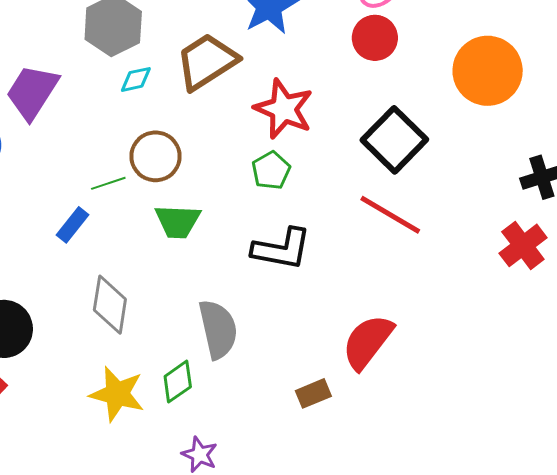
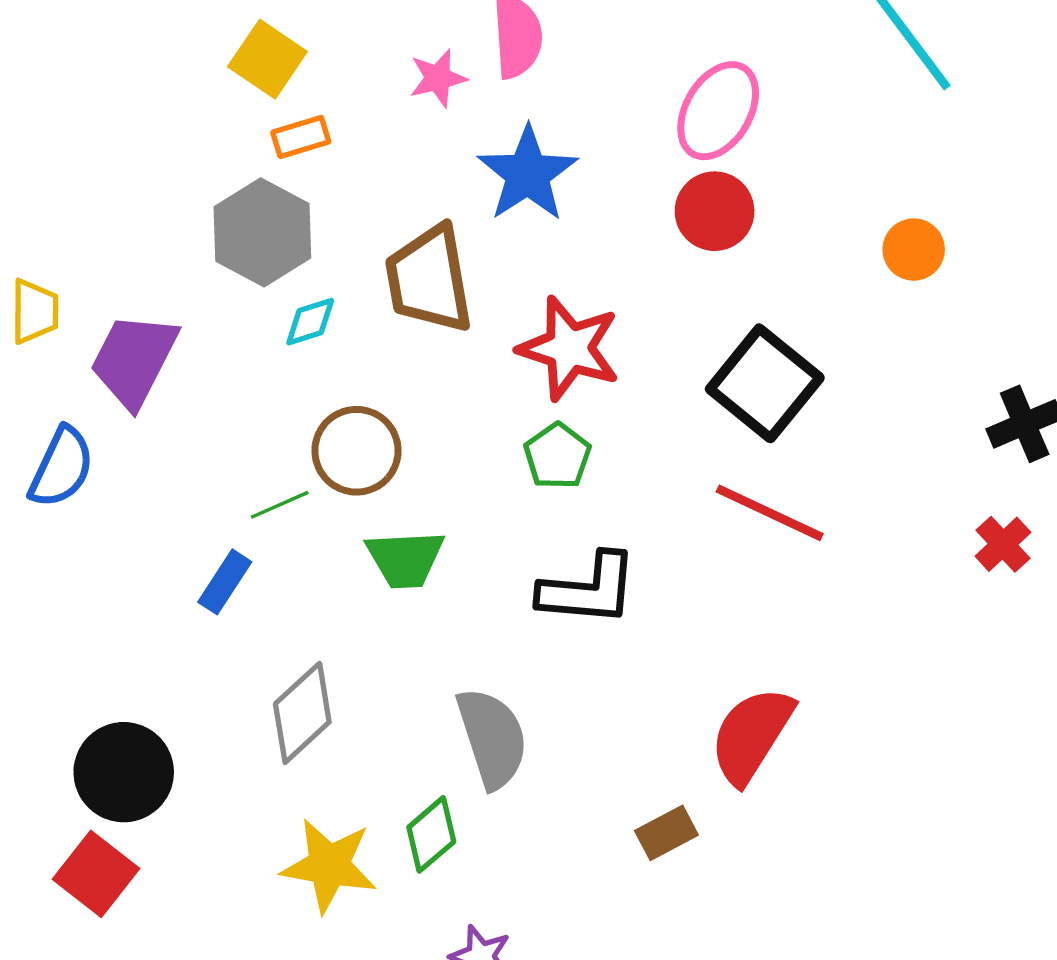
brown trapezoid: (207, 62) -> (429, 279), turned -62
orange circle: (488, 71) -> (914, 250), size x0.5
red cross: (523, 245) -> (1003, 544), size x0.7
gray diamond: (110, 305) -> (302, 713), turned 44

